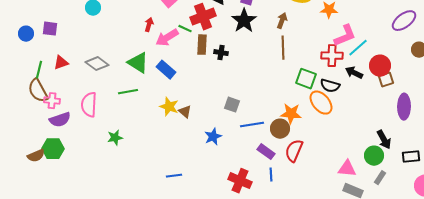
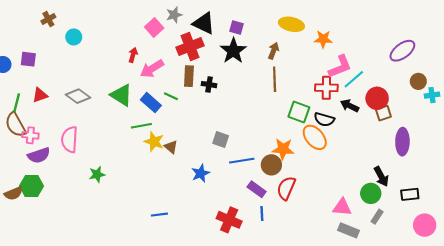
green line: (185, 29) -> (171, 96), moved
green line: (128, 92) -> (141, 126), moved

